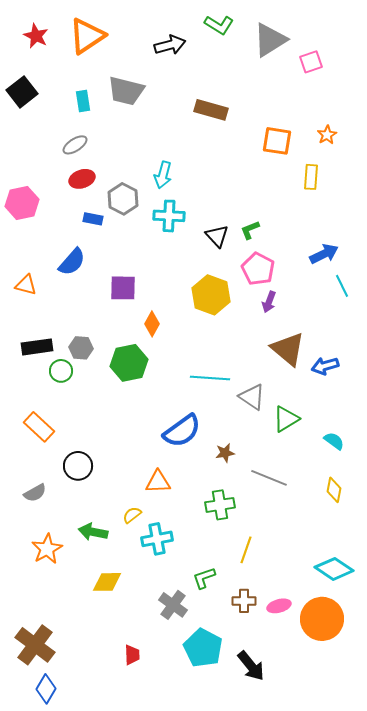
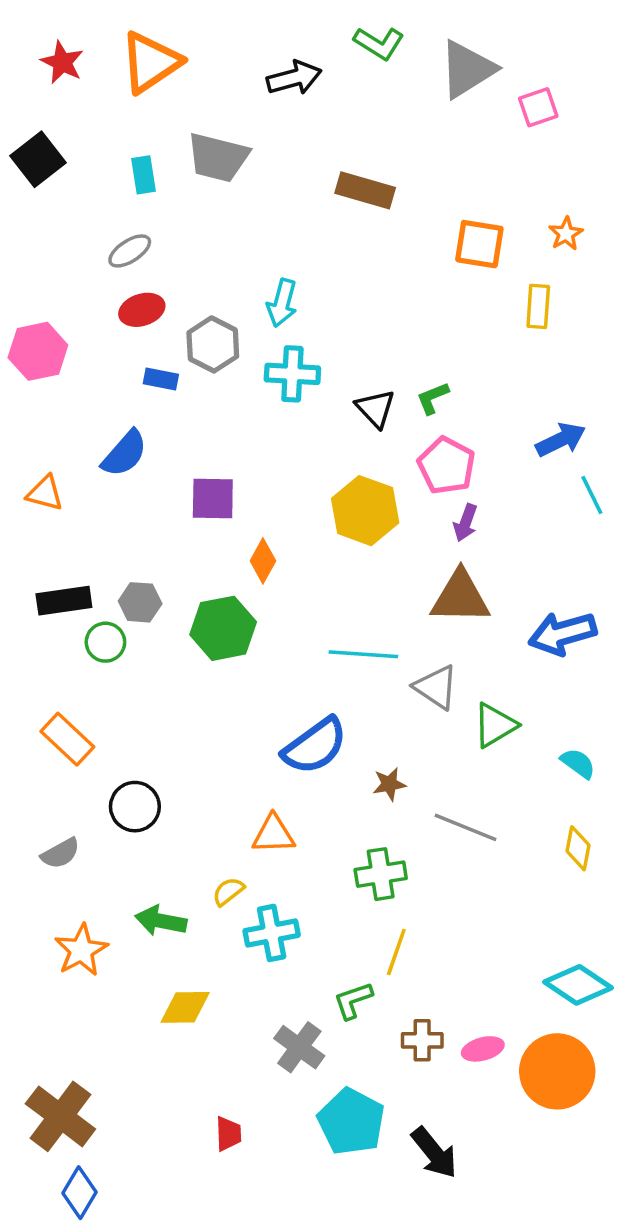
brown triangle: (288, 349) -> (460, 597), moved, turned -39
blue arrow: (325, 366) -> (562, 634), size x1.4
yellow line: (246, 550) -> (396, 952), moved

